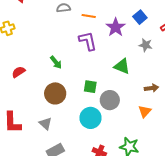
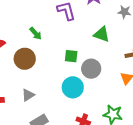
brown circle: (55, 93) -> (25, 59), moved
gray triangle: (45, 124) -> (28, 95), turned 48

